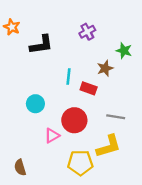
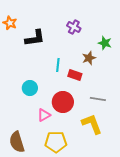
purple cross: (87, 32) -> (74, 27), turned -32
yellow L-shape: (109, 146) -> (92, 124), turned -95
yellow pentagon: (80, 163) -> (56, 142), moved
brown semicircle: (20, 167) -> (17, 142), size x1.5

